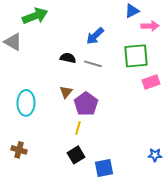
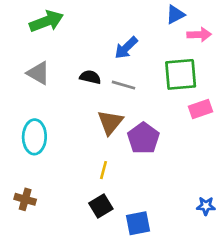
gray triangle: (13, 42) -> (38, 73), moved
brown triangle: (66, 92) -> (110, 122), moved, size x1.5
purple pentagon: (86, 104) -> (143, 138), moved

